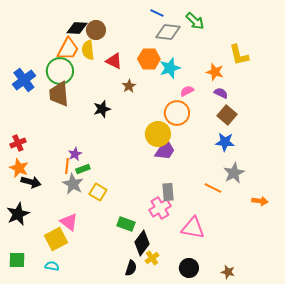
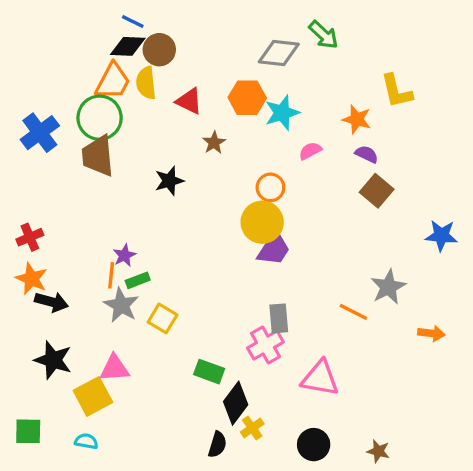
blue line: (157, 13) -> (133, 21), moved
orange circle: (177, 113) -> (270, 187), moved, size x0.7
blue star: (225, 142) -> (441, 236), moved
black star: (18, 214) -> (53, 360), moved, turned -30
pink triangle: (69, 222) -> (114, 368), turned -42

